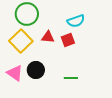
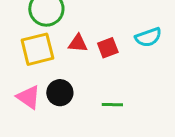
cyan semicircle: (76, 21) -> (148, 37), moved
yellow square: (21, 41) -> (37, 49), turned 30

